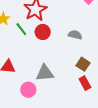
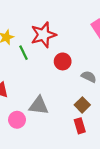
red circle: (43, 32) -> (63, 61), moved
gray semicircle: (75, 35) -> (89, 77), moved

